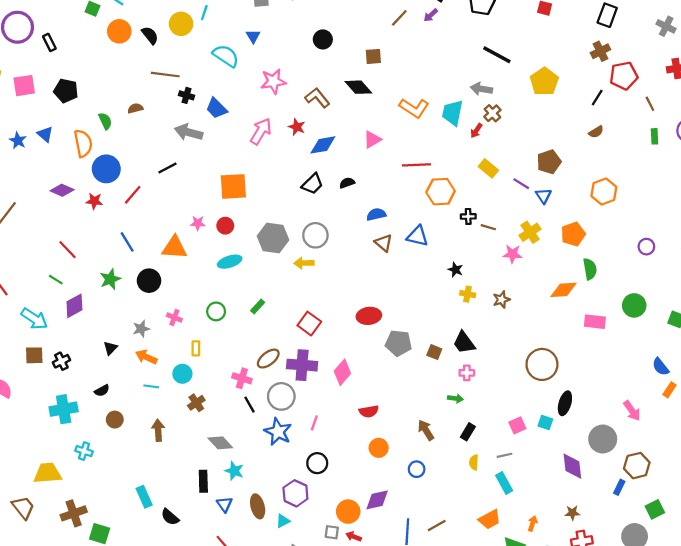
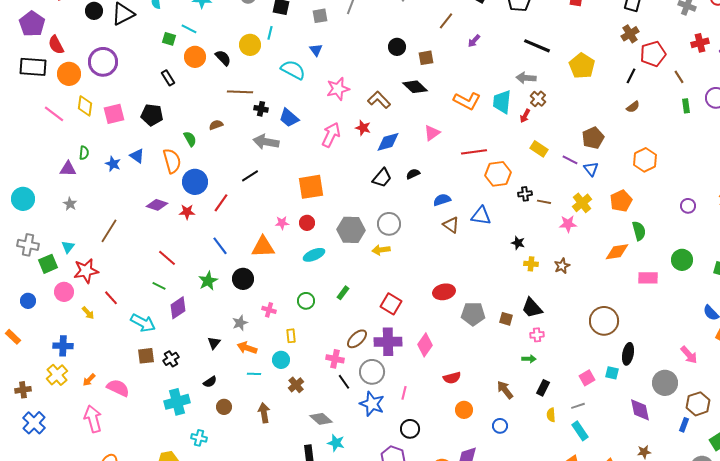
purple arrow: (431, 15) -> (474, 41), moved
black circle: (323, 39) -> (397, 47), moved
black rectangle: (49, 42) -> (168, 78), moved

